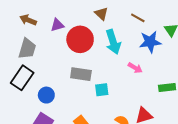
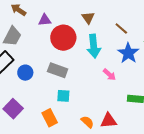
blue star: (150, 42) -> (128, 53), turned 30
cyan square: (102, 90) -> (63, 96), moved
blue circle: (46, 95) -> (25, 73), moved

